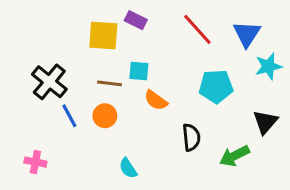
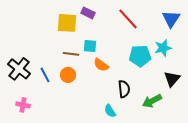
blue triangle: (247, 34) -> (171, 19), moved
cyan star: (268, 66) -> (163, 48), moved
black cross: (49, 82) -> (19, 69), moved
cyan semicircle: (128, 168) -> (110, 111), moved

